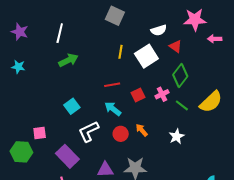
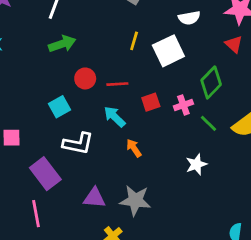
red triangle: (176, 46) -> (234, 44), moved
orange arrow: (142, 130) -> (134, 148), moved
white L-shape: (89, 131) -> (78, 144), turned -150
red circle: (121, 134) -> (85, 78), moved

